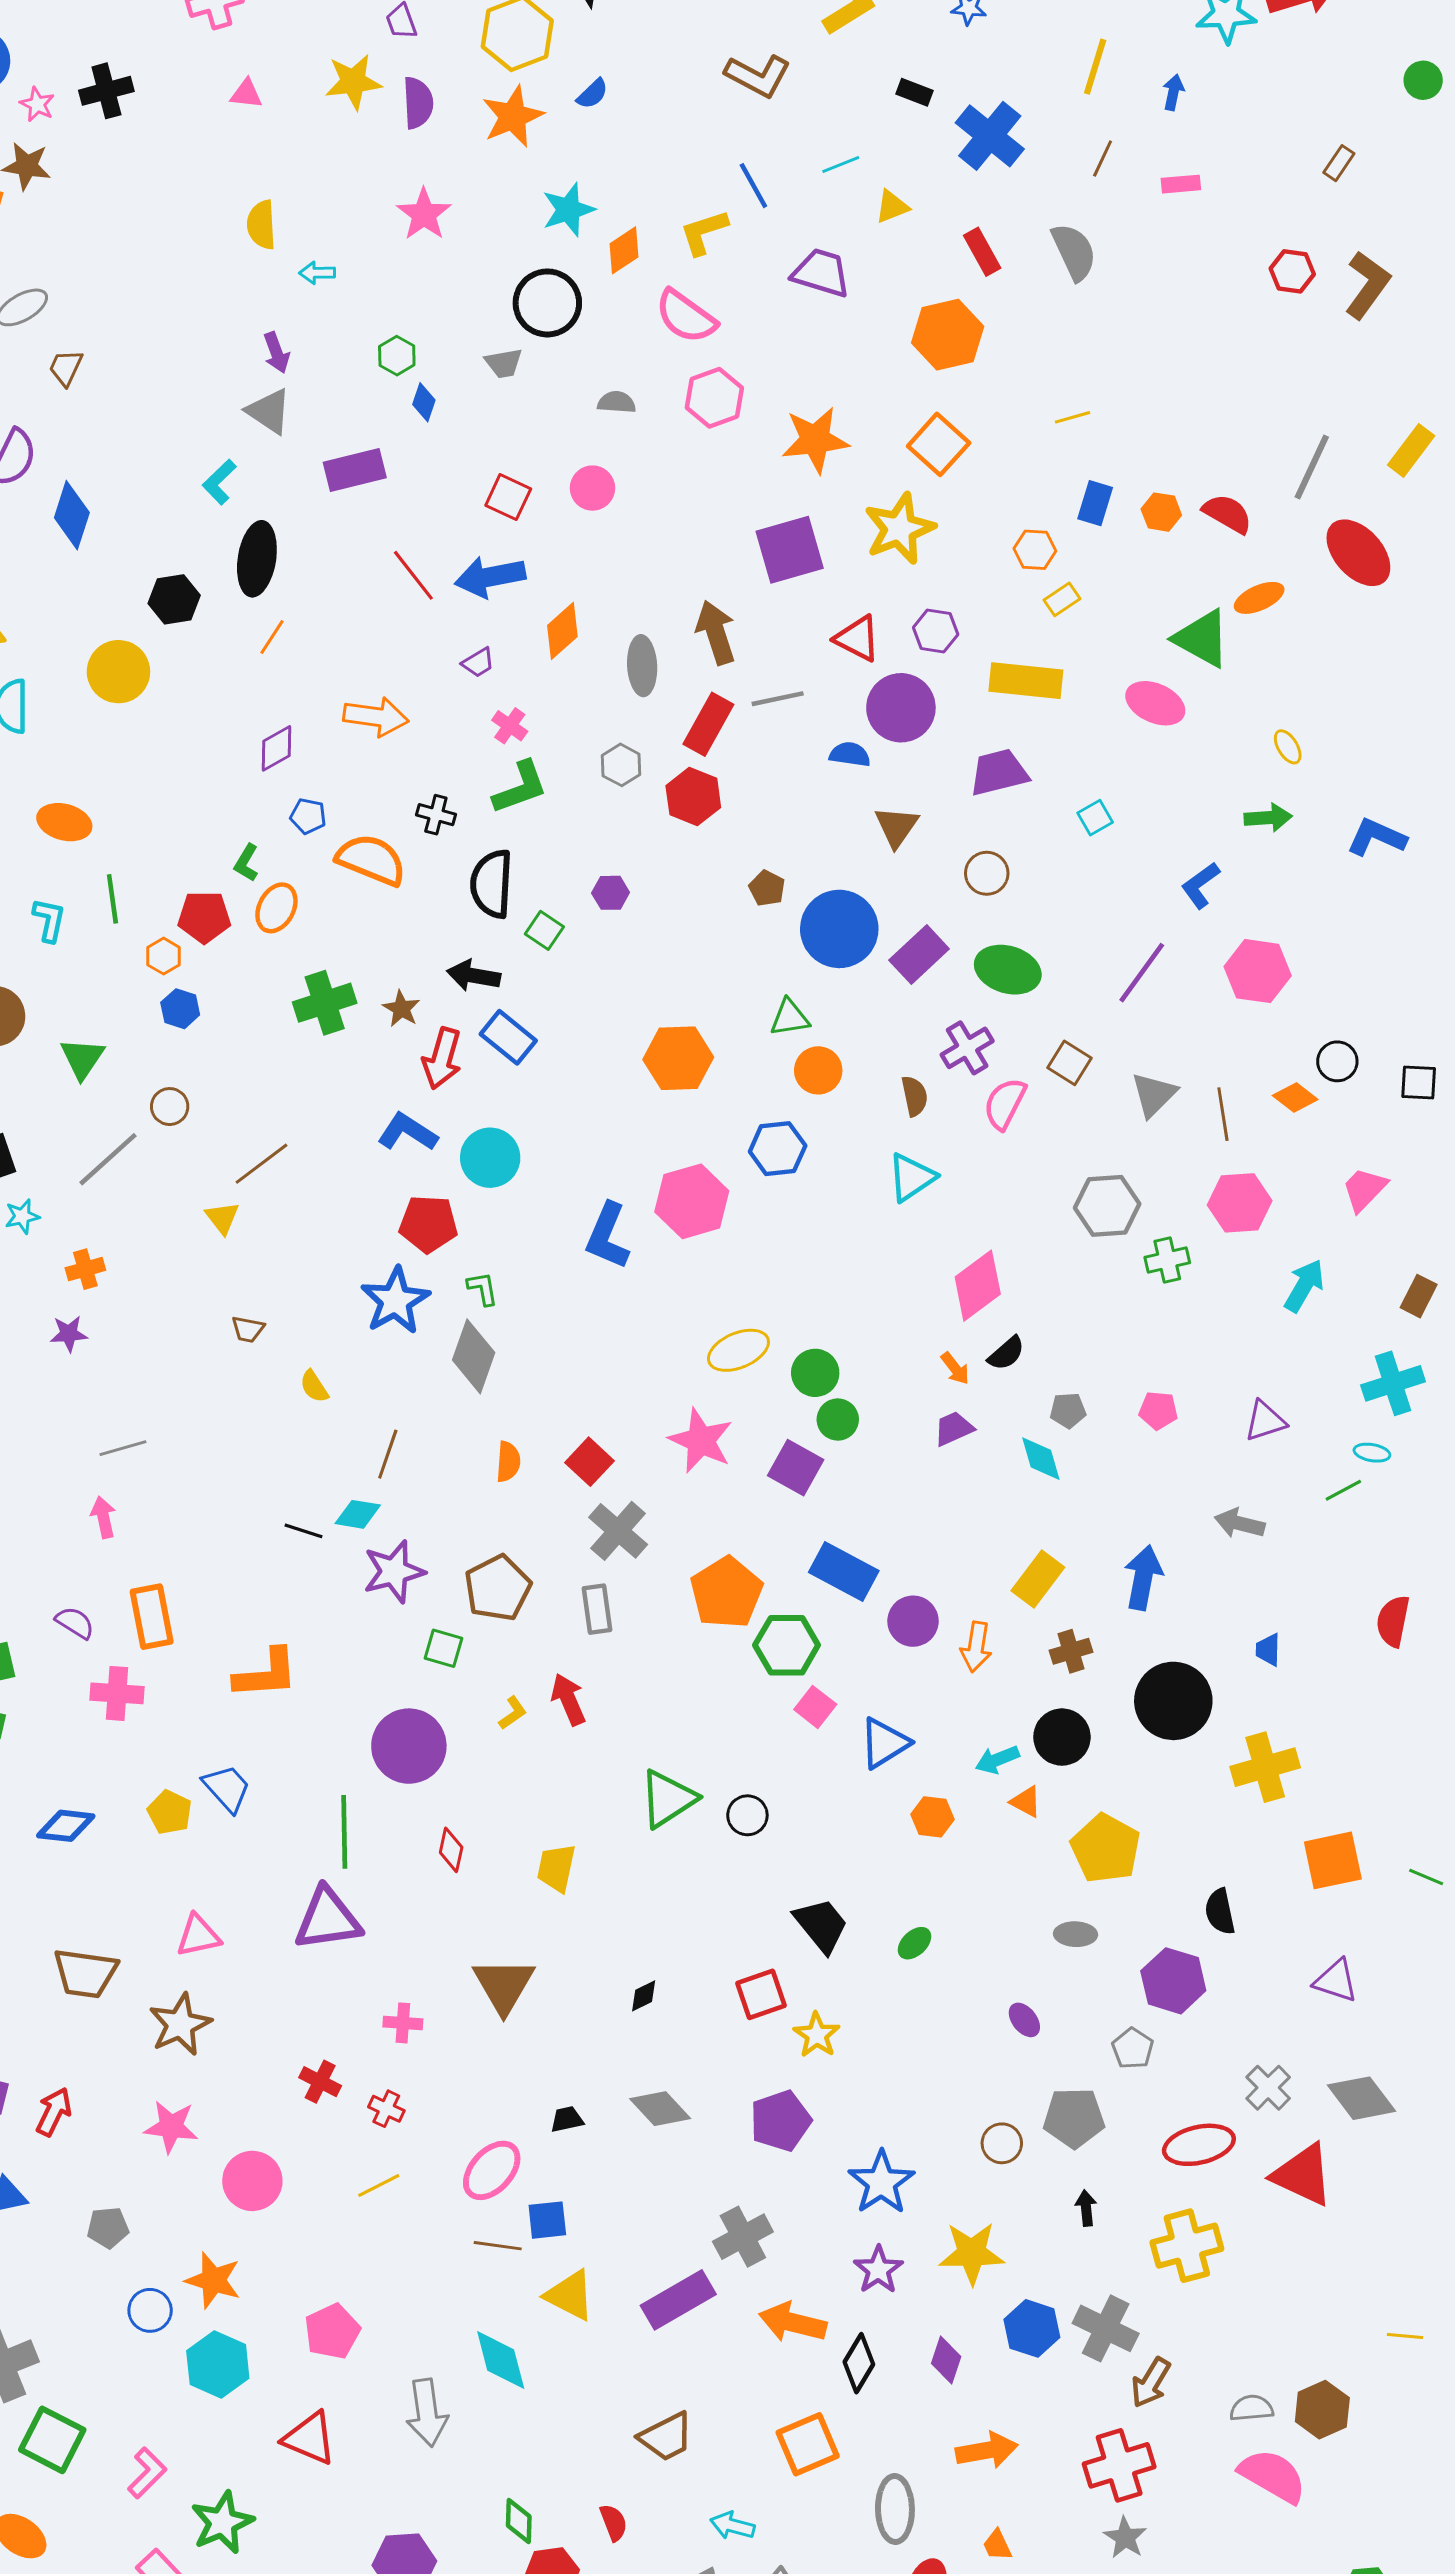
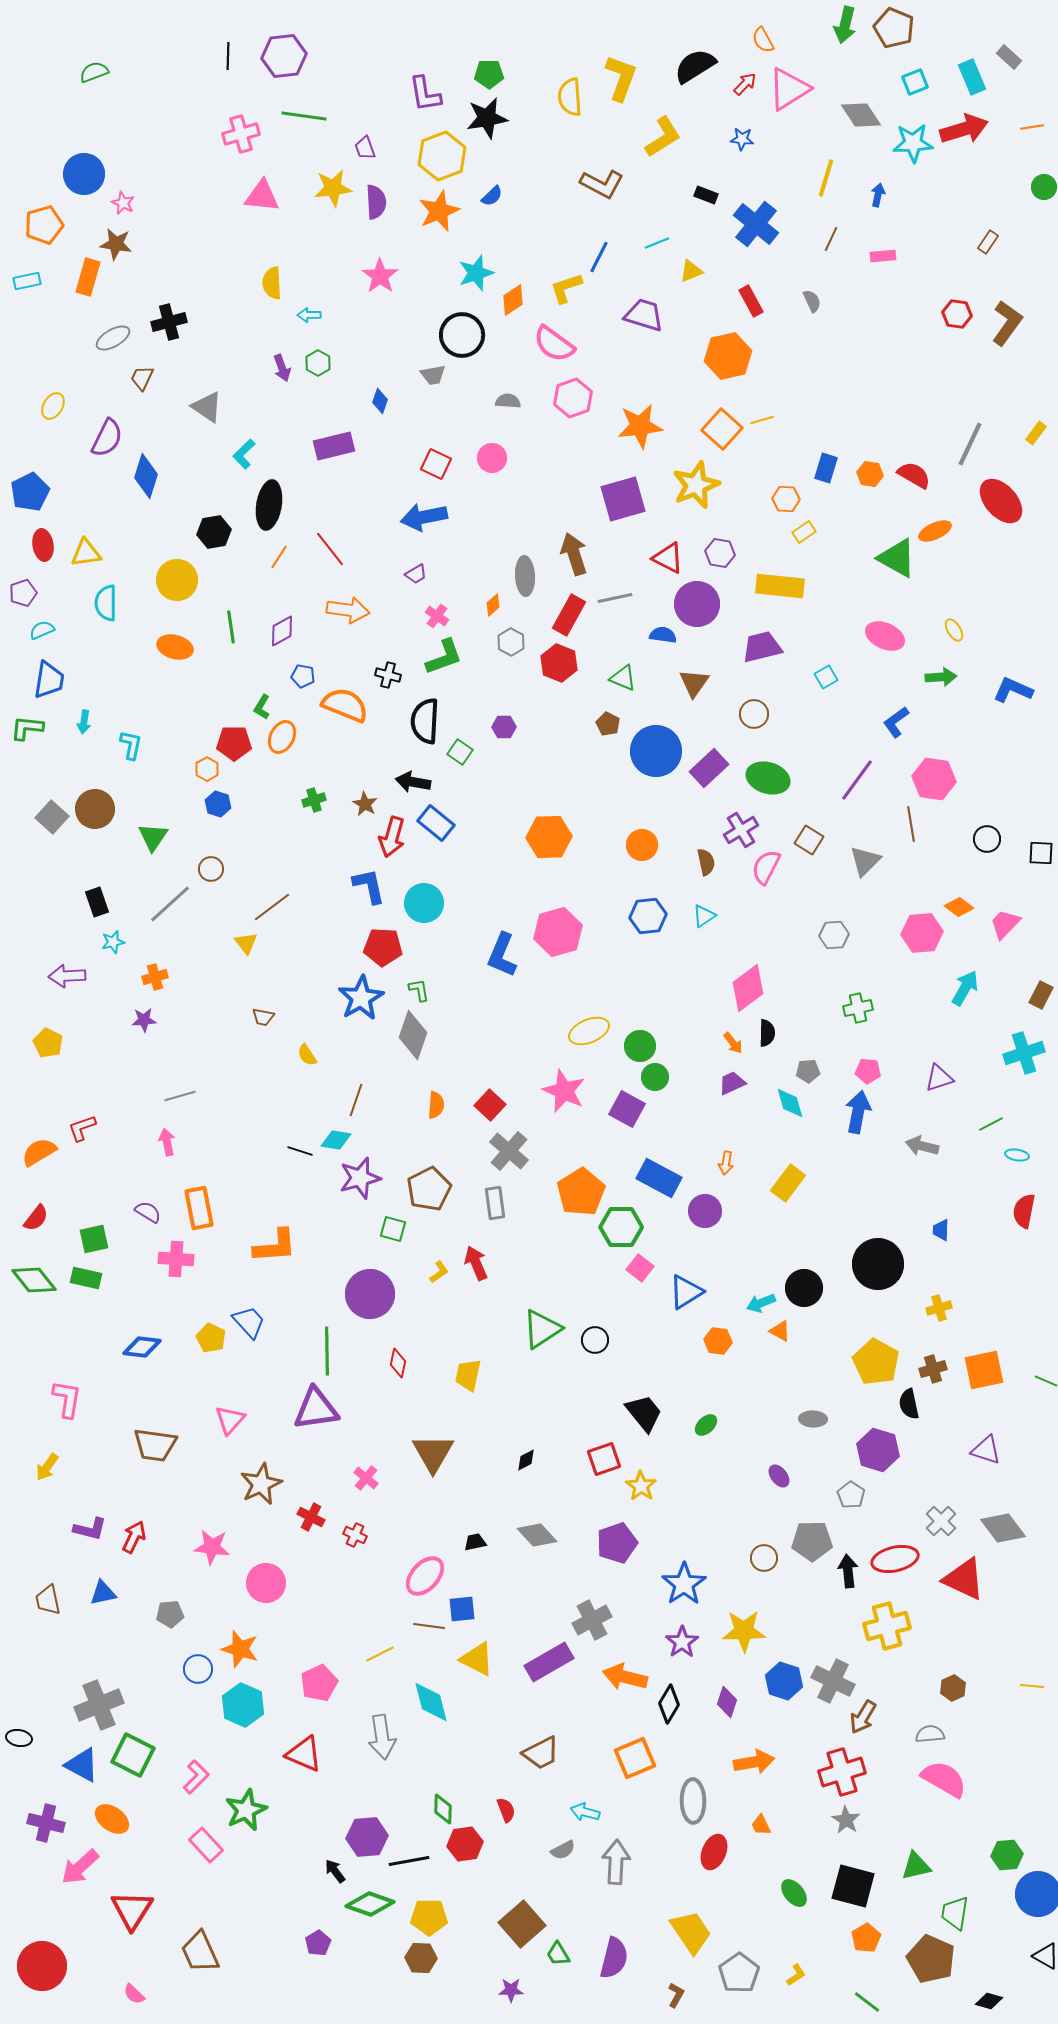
black cross: (106, 91) -> (169, 322), moved
pink triangle: (246, 94) -> (262, 196), size x1.6
blue line: (753, 186) -> (599, 257), turned 56
gray semicircle: (1074, 252) -> (812, 301), size x0.6
green hexagon: (397, 356) -> (318, 363), moved
gray triangle: (269, 411) -> (207, 407), moved
yellow line: (1073, 417) -> (762, 420), moved
yellow rectangle: (1411, 450) -> (1036, 433), size x0.7
red line: (413, 575) -> (330, 549), moved
orange diamond: (562, 631) -> (493, 605), moved, size x0.6
pink ellipse: (1155, 703) -> (885, 636), moved
orange ellipse: (64, 822) -> (175, 647), moved
green line: (112, 899) -> (231, 627), moved
green cross: (325, 1003) -> (314, 800), size x0.6
green triangle: (790, 1018) -> (623, 678), moved, turned 32
orange diamond: (1295, 1097) -> (959, 907), moved
brown line: (1223, 1114) -> (911, 824), moved
blue L-shape: (407, 1132) -> (369, 886), turned 45
blue hexagon: (778, 1149) -> (648, 916), moved
cyan triangle: (911, 1177) -> (704, 916), size x0.7
gray hexagon: (1107, 1206) -> (834, 935), size x0.7
green cross: (1167, 1260) -> (858, 1008), moved
black semicircle: (1006, 1353) -> (767, 1033), turned -48
cyan ellipse: (1372, 1453) -> (1017, 1155), moved
blue arrow: (1143, 1578) -> (858, 1112), moved
orange arrow: (976, 1647) -> (726, 1163), moved, size x0.7
brown cross: (1071, 1651) -> (933, 1369), moved
yellow cross: (1265, 1767) -> (939, 1308), size x0.6
yellow pentagon: (1106, 1848) -> (876, 1362), moved
pink triangle: (198, 1936) -> (230, 1420), turned -36
pink cross: (403, 2023) -> (366, 1478), turned 35
brown star: (180, 2024) -> (261, 1484), moved
yellow line: (379, 2185) -> (380, 1654), moved
black arrow: (1086, 2208) -> (848, 1571), moved, size x1.4
brown hexagon: (1322, 2410) -> (953, 1688), moved, size x0.7

